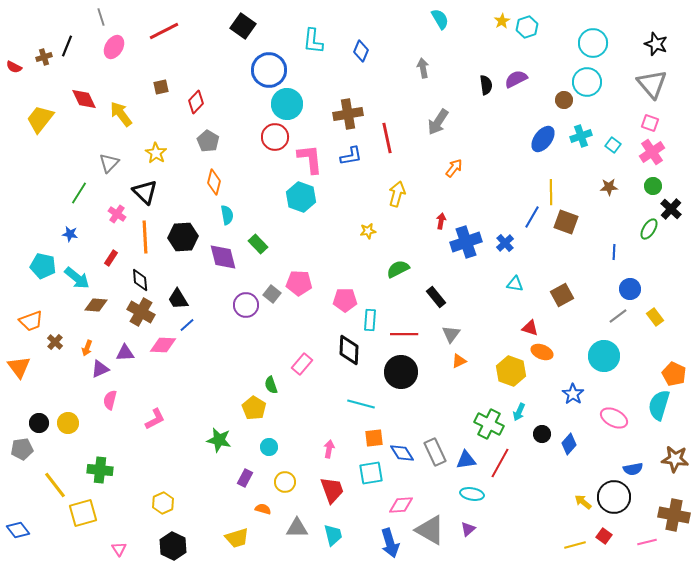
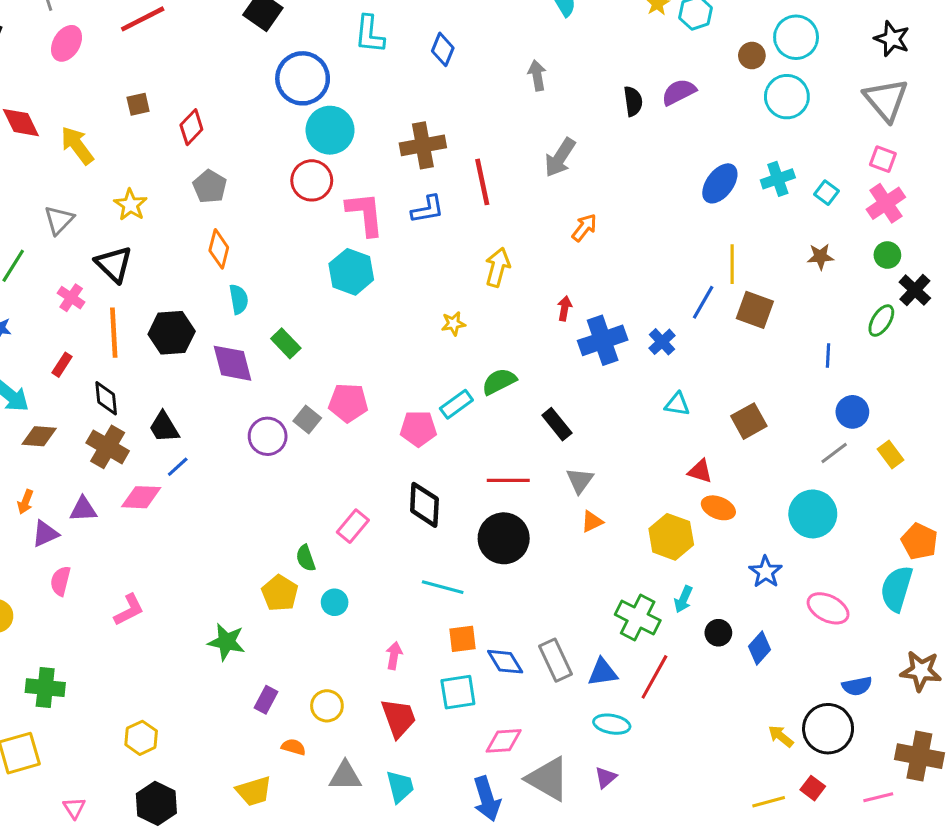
brown circle: (564, 100) -> (752, 56), moved
cyan rectangle: (370, 320) -> (456, 404), moved, turned 50
cyan circle: (269, 447) -> (335, 602), moved

